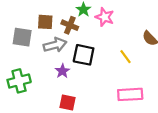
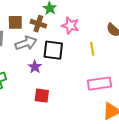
pink star: (105, 17) -> (70, 26), moved
yellow line: (125, 57) -> (92, 49), turned 32

